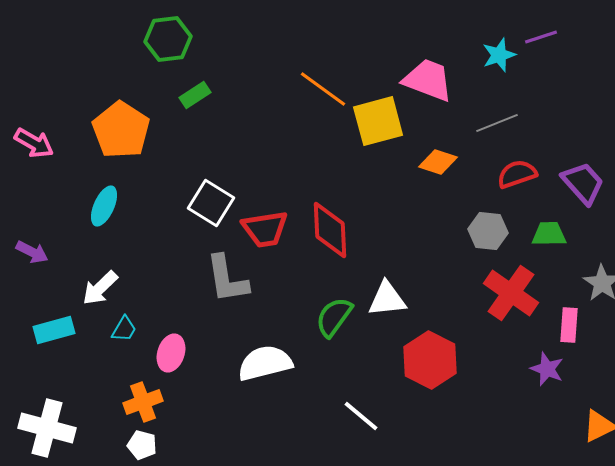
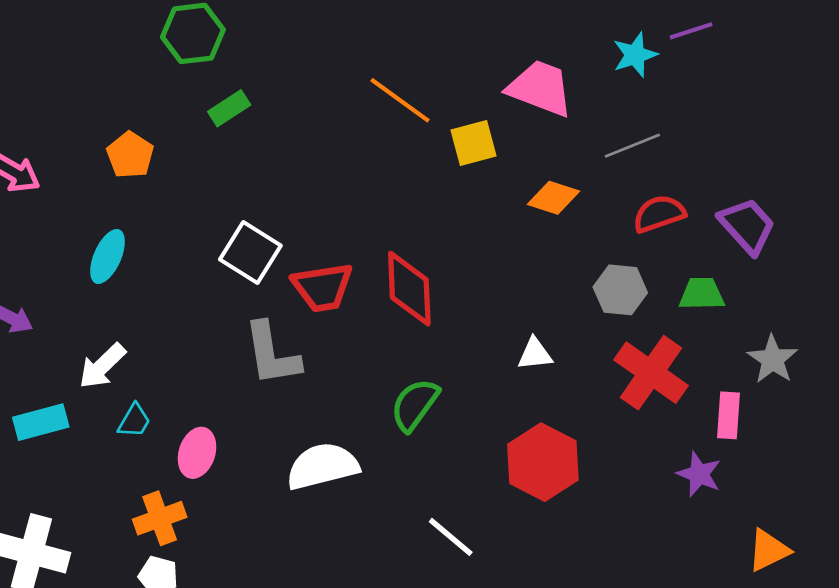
yellow square: (378, 121) -> (473, 143), size x0.7
orange pentagon: (121, 130) -> (130, 155), size x0.6
white triangle: (387, 299) -> (535, 354), moved, size x0.7

